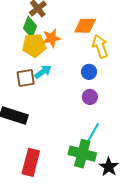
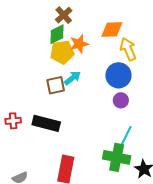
green diamond: (30, 27) -> (57, 34), turned 45
blue circle: (89, 72) -> (118, 75), size x1.6

